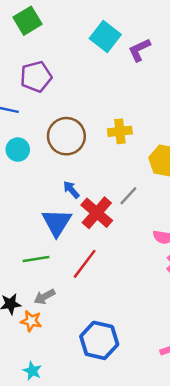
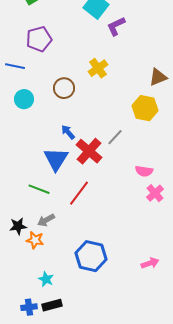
purple L-shape: (139, 50) -> (116, 26), moved
yellow cross: (120, 131) -> (98, 68), moved, turned -30
brown circle: (66, 136) -> (64, 88), size x0.7
green line: (36, 259) -> (39, 189), turned 30
cyan star: (32, 371) -> (46, 279), moved

